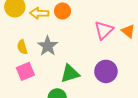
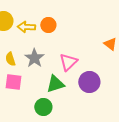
pink triangle: (104, 30) -> (68, 62), moved
pink square: (25, 71) -> (13, 82), turned 30

